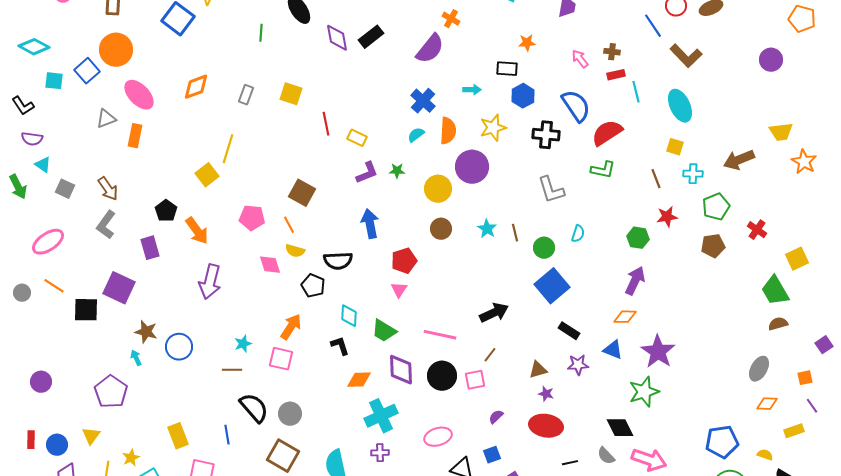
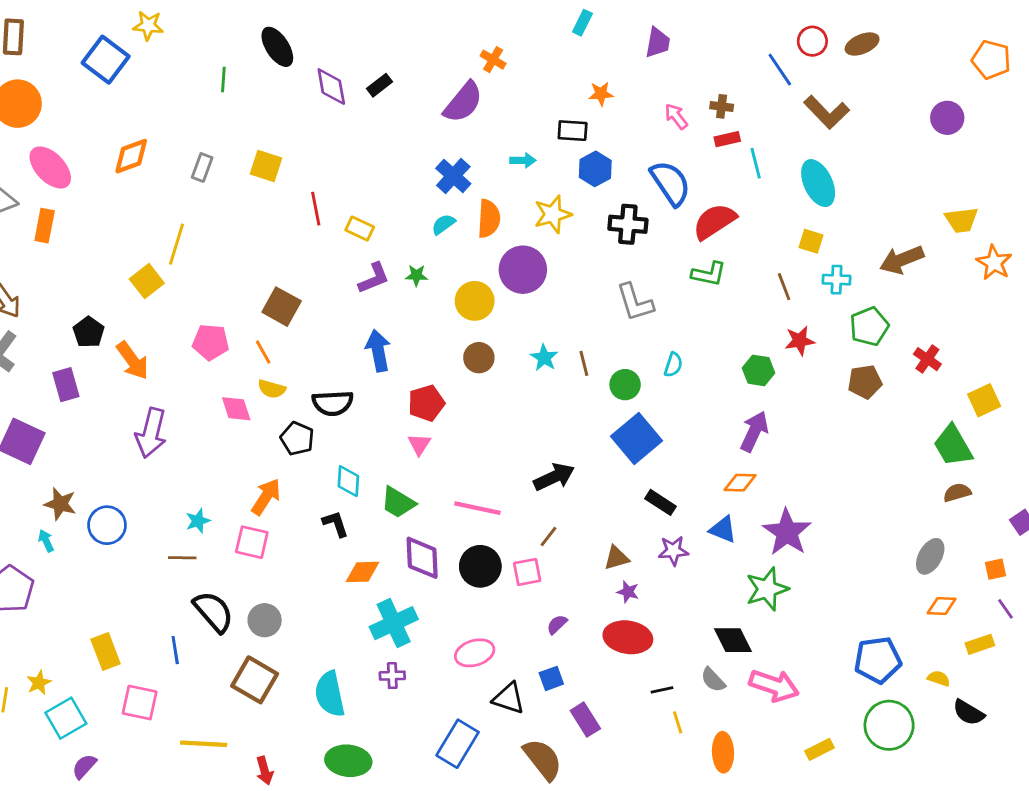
black rectangle: (371, 37) -> (380, 85), size x0.7

